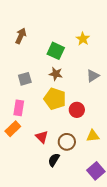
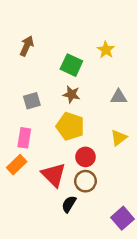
gray triangle: (93, 76) -> (119, 97), turned 32
red circle: (77, 110) -> (85, 157), moved
yellow triangle: (93, 136) -> (119, 138), moved, turned -32
red triangle: (42, 137) -> (54, 175), size x1.5

